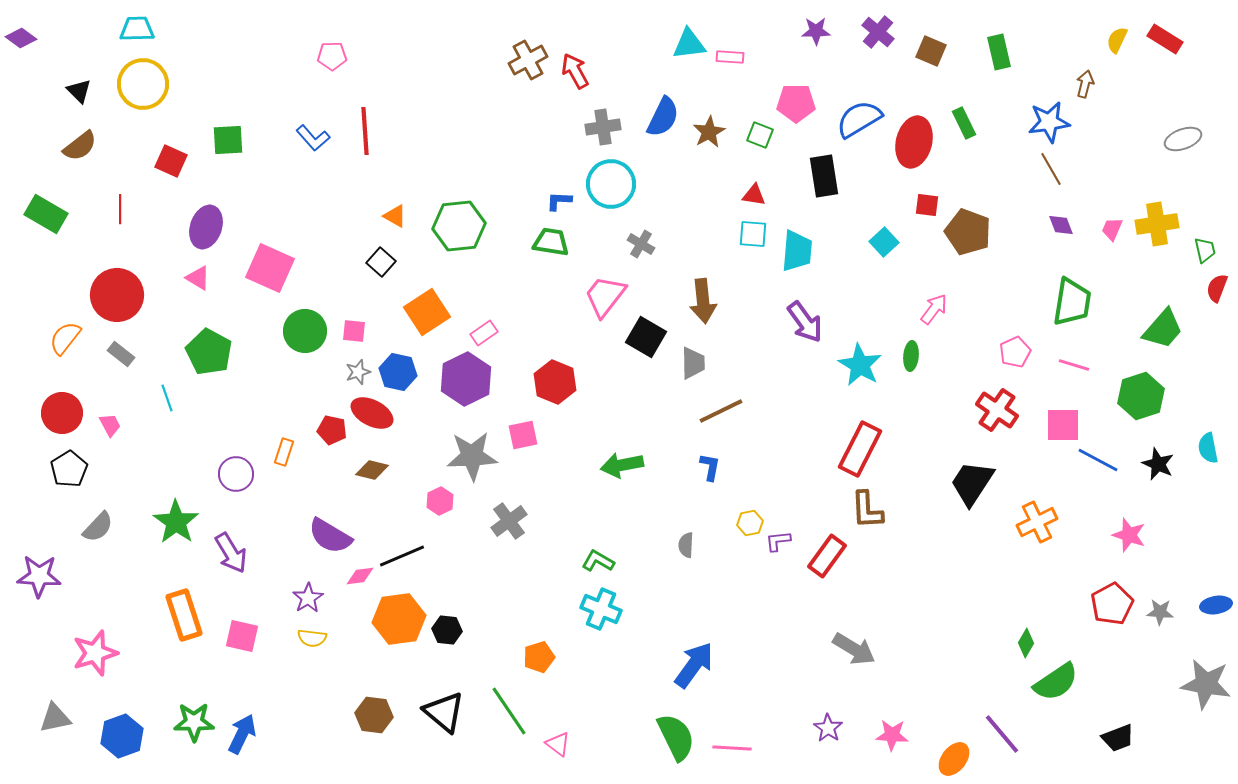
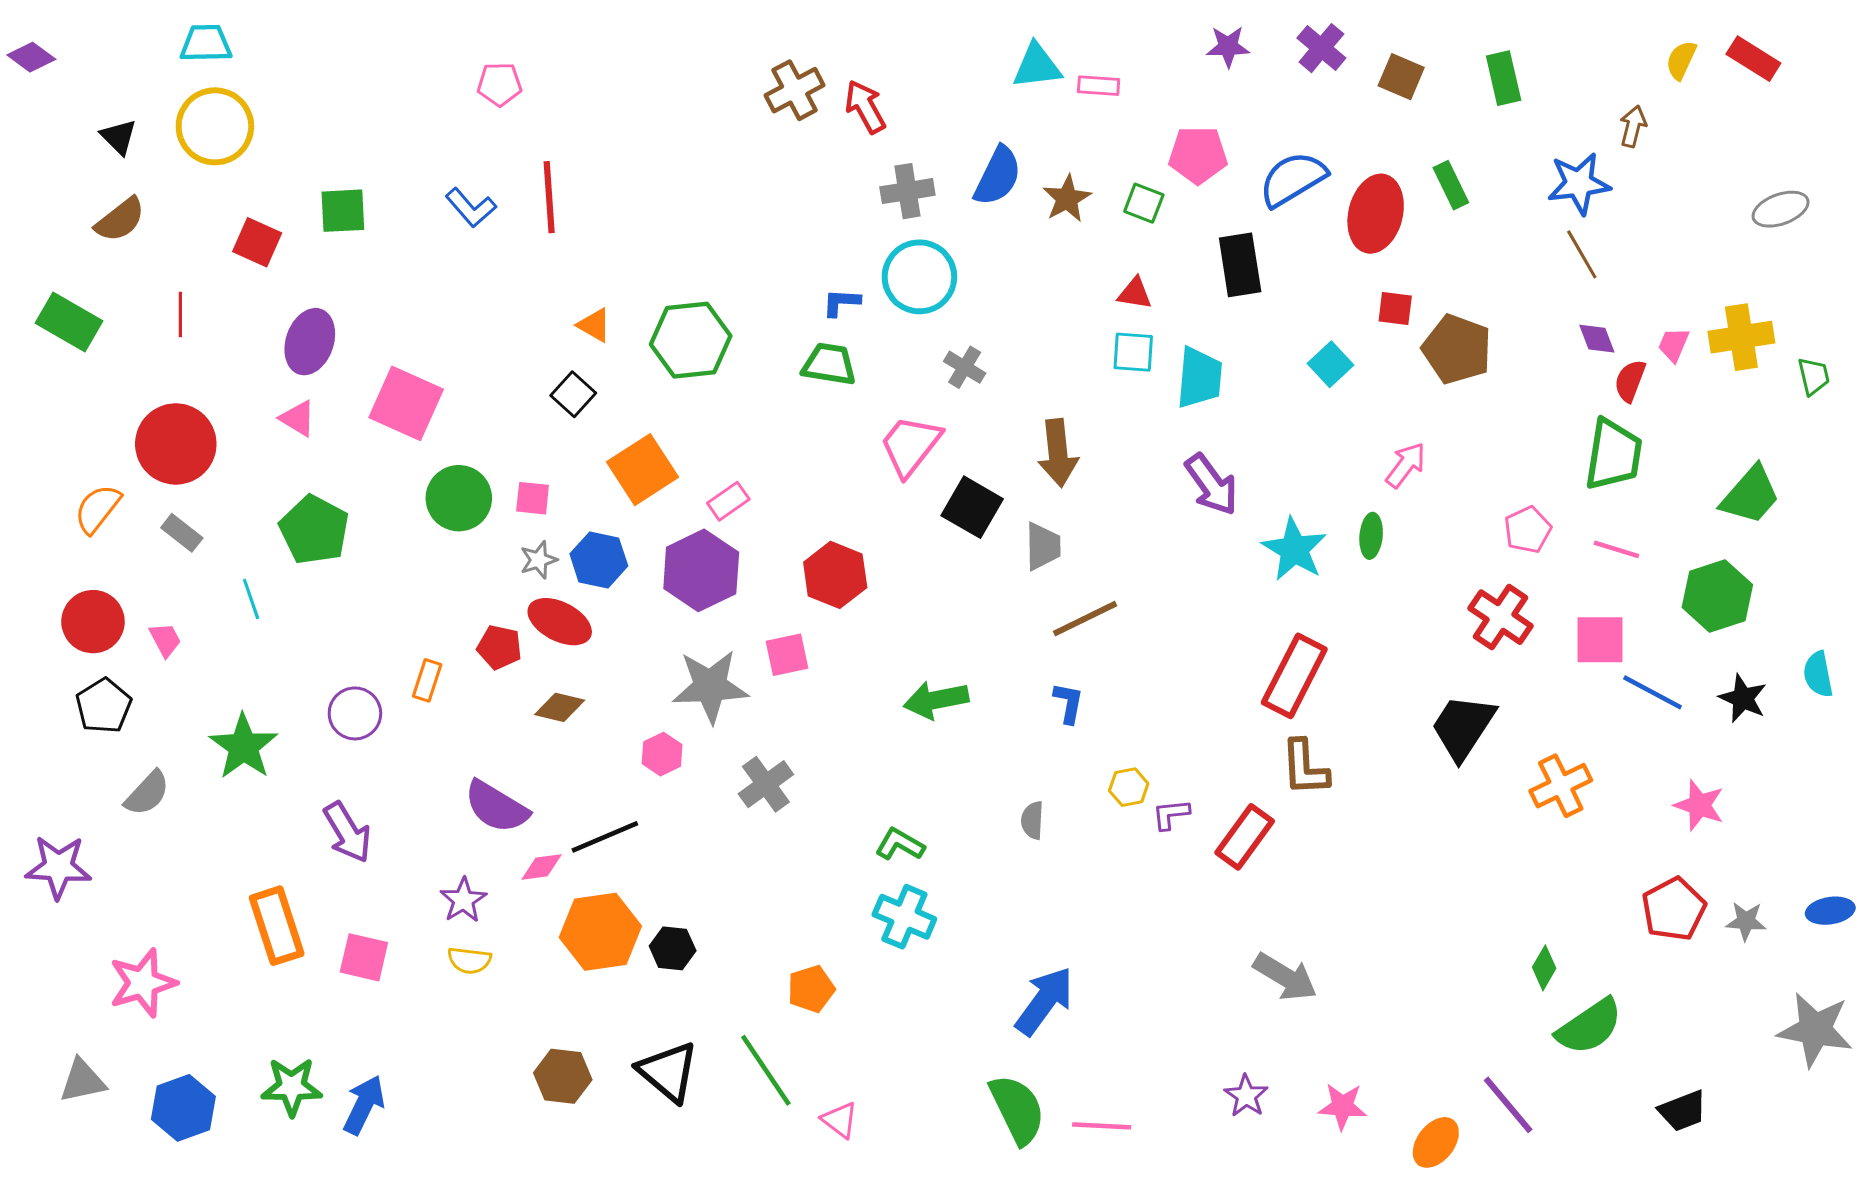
red semicircle: (1217, 288) -> (1630, 381), moved
green star: (176, 522) -> (244, 747), moved

